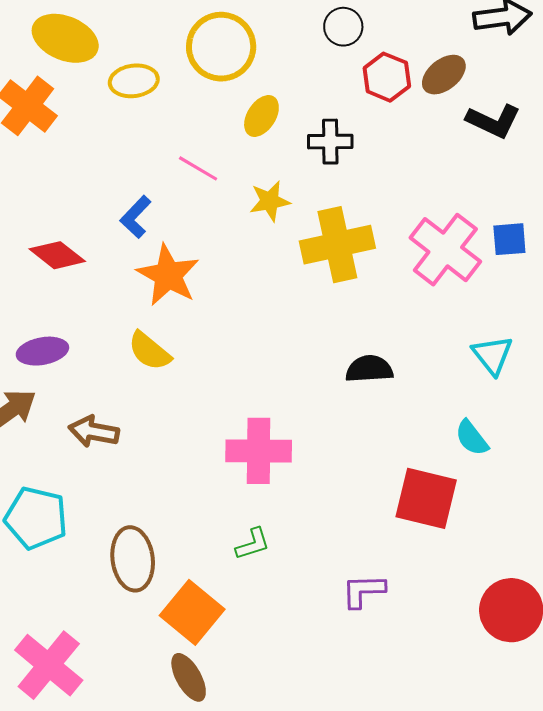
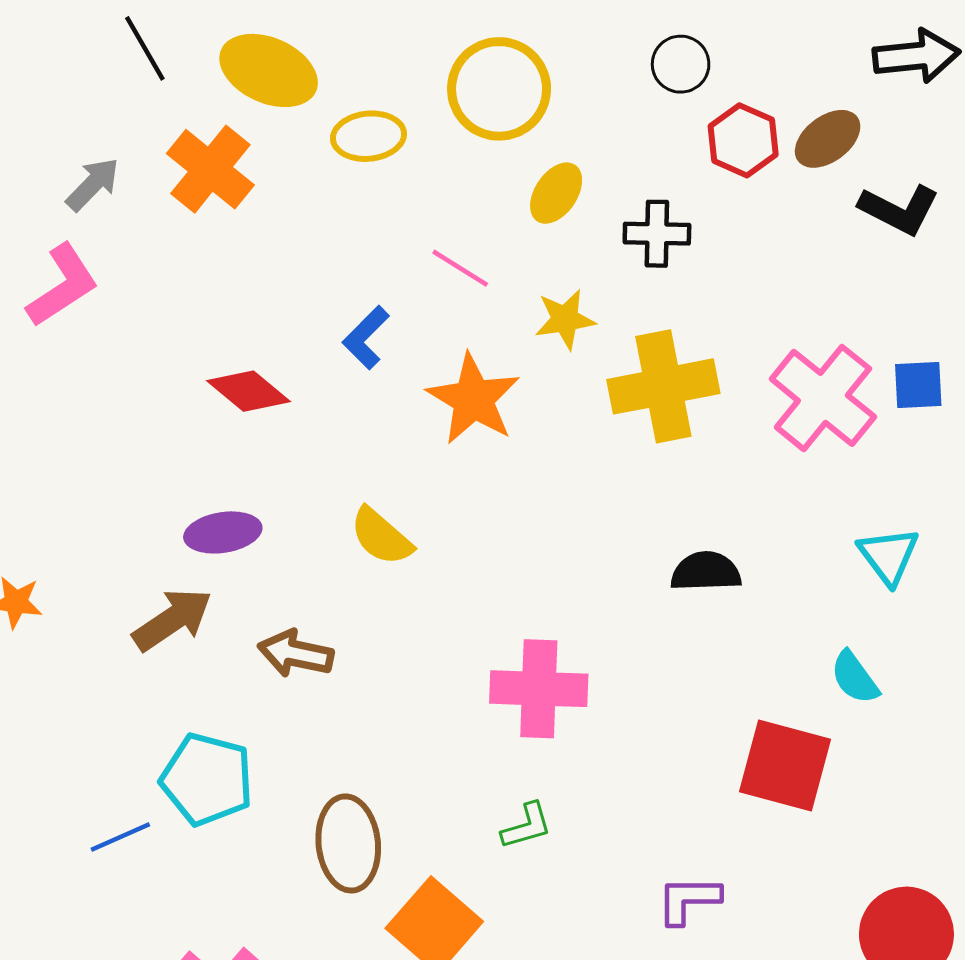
orange star: (168, 275) -> (473, 399), moved

